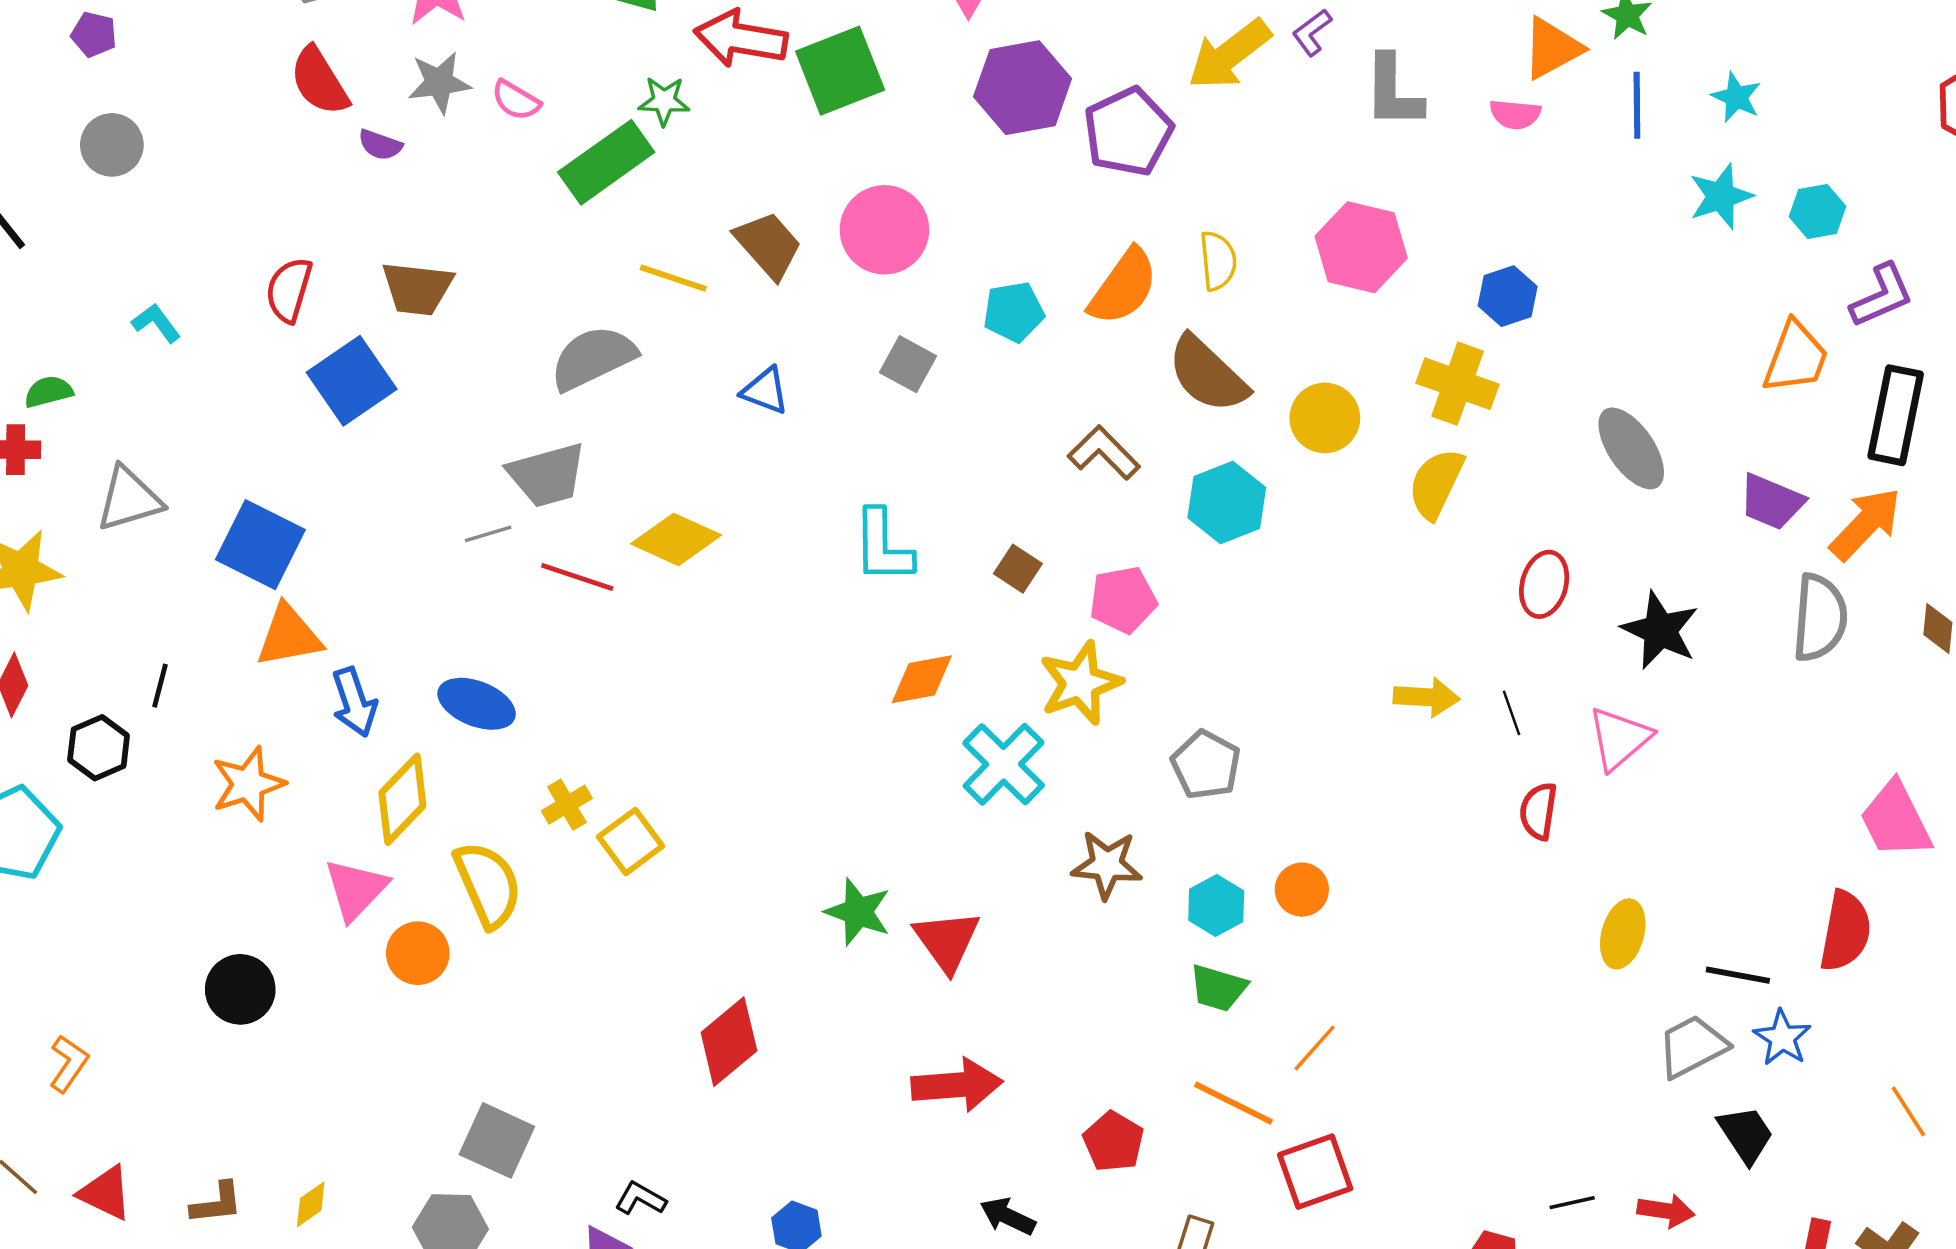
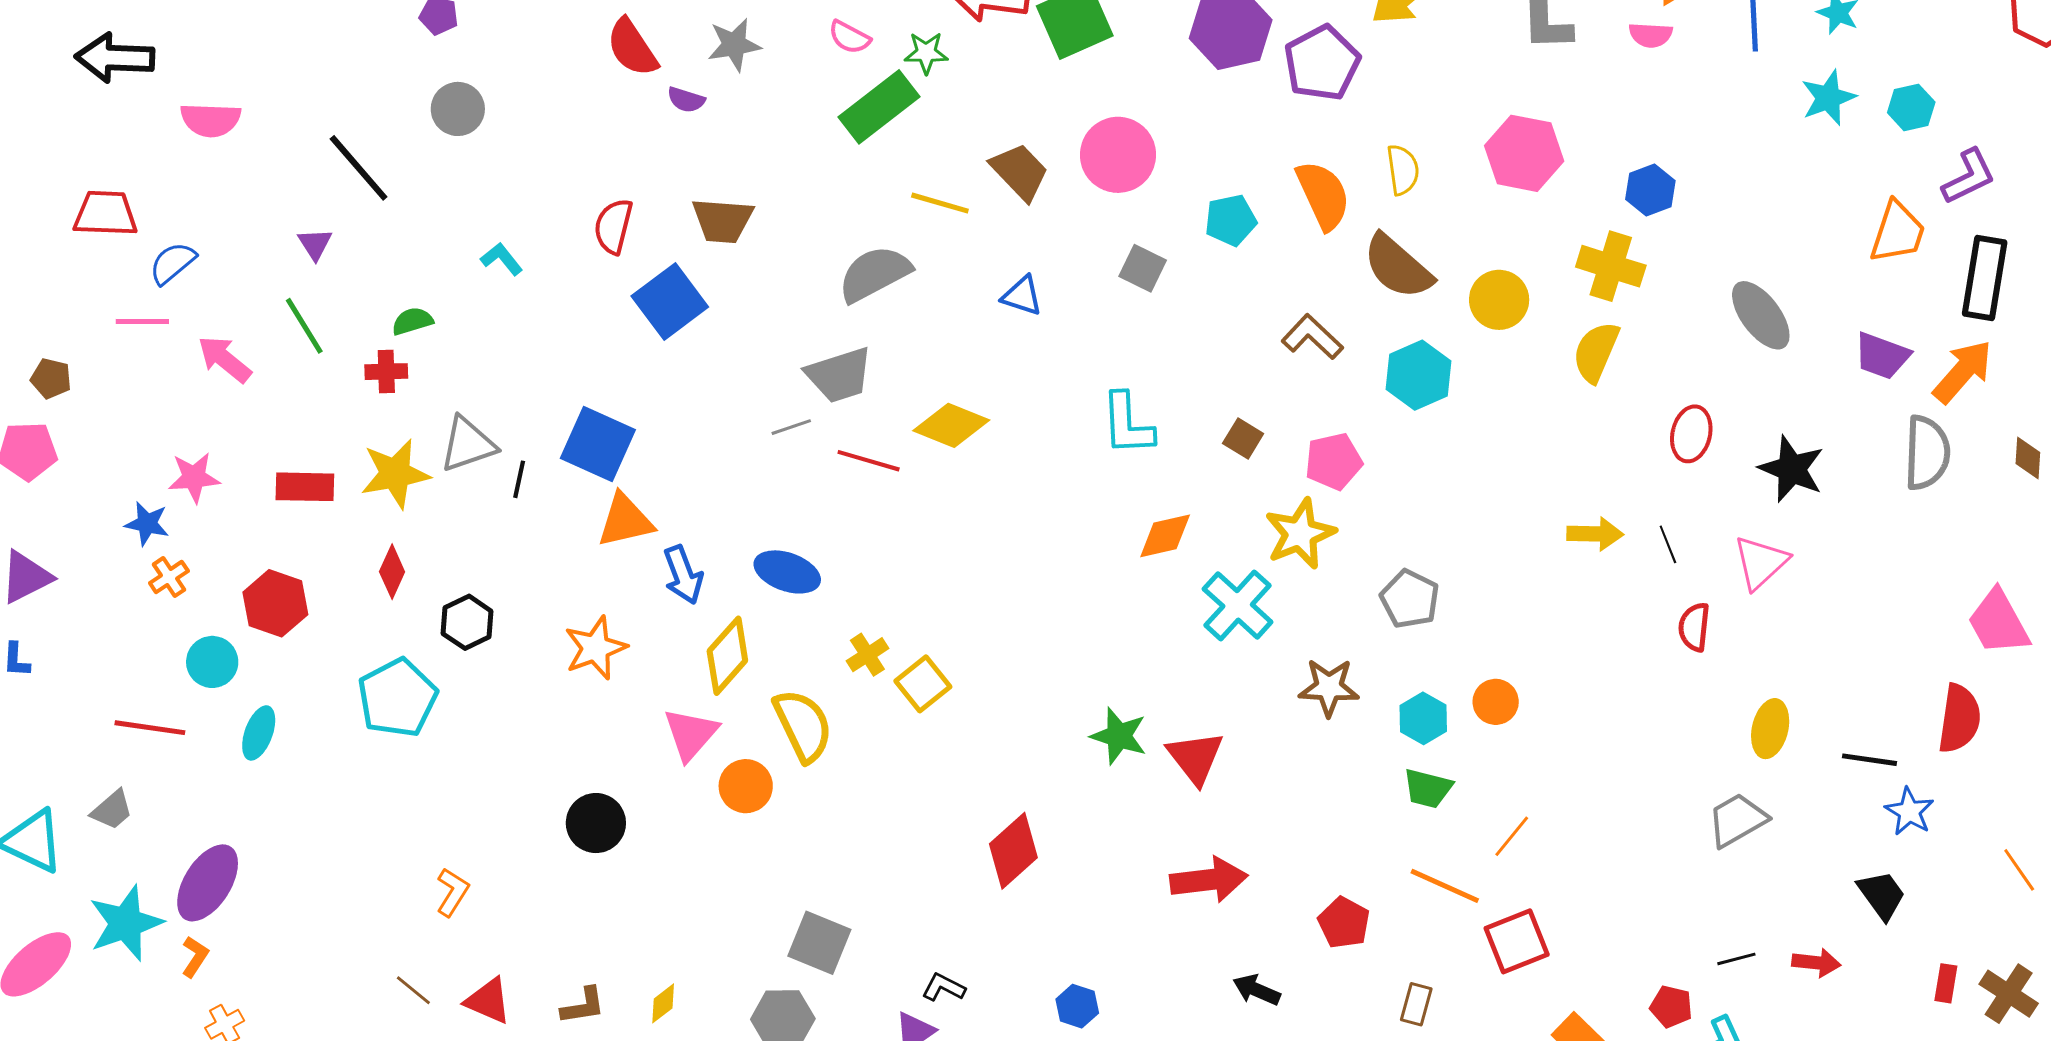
pink semicircle: (516, 100) -> (849, 37), moved
orange semicircle: (1123, 287) -> (1323, 195), turned -58
gray triangle: (129, 499) -> (468, 444), moved
black line: (160, 686) -> (519, 479), moved
gray trapezoid: (1692, 1046) -> (1737, 820), moved

